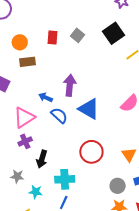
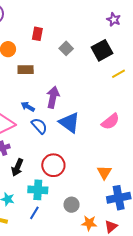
red rectangle: (53, 37) -> (37, 34), moved
brown rectangle: (27, 62) -> (26, 70), moved
red circle: (91, 152) -> (53, 165), moved
gray circle: (118, 186) -> (72, 205), moved

